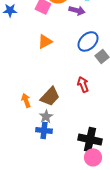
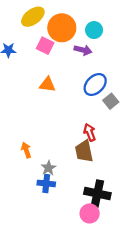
orange triangle: (45, 41) -> (47, 85), turned 35
brown trapezoid: (50, 96) -> (84, 151), moved, turned 125
pink circle: (93, 157) -> (90, 213), moved

